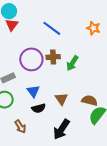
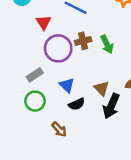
red triangle: (12, 25) -> (44, 22), moved
green arrow: (72, 63) -> (107, 44), turned -49
black arrow: (61, 129) -> (111, 106), moved

